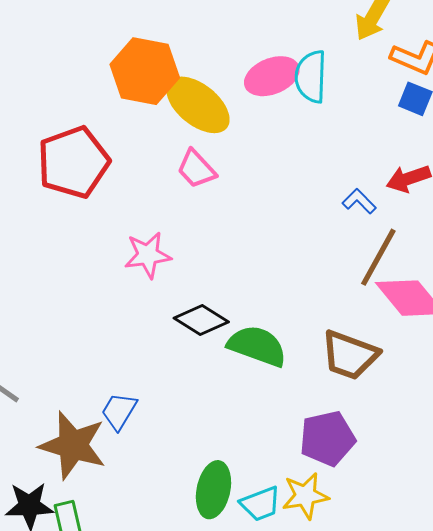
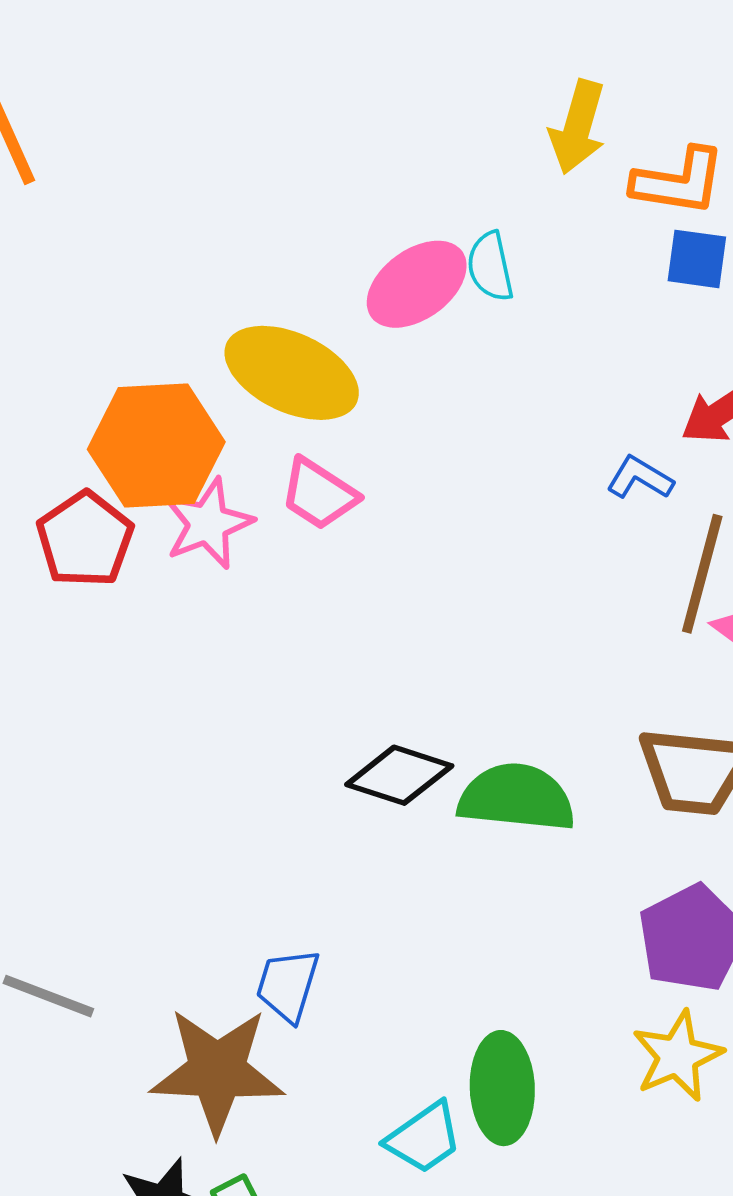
orange hexagon: (145, 71) -> (156, 446), moved
cyan semicircle: (311, 77) -> (490, 267), size x0.7
red pentagon: (73, 162) -> (85, 539), size x0.7
pink star: (148, 255) -> (208, 524), moved
cyan trapezoid: (260, 504) -> (424, 1138), moved

